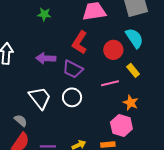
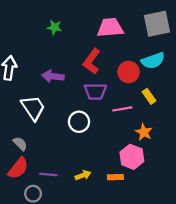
cyan semicircle: (134, 38) -> (153, 61), turned 100
purple trapezoid: (73, 69) -> (95, 91), moved, turned -30
white trapezoid: (40, 98) -> (33, 108), moved

